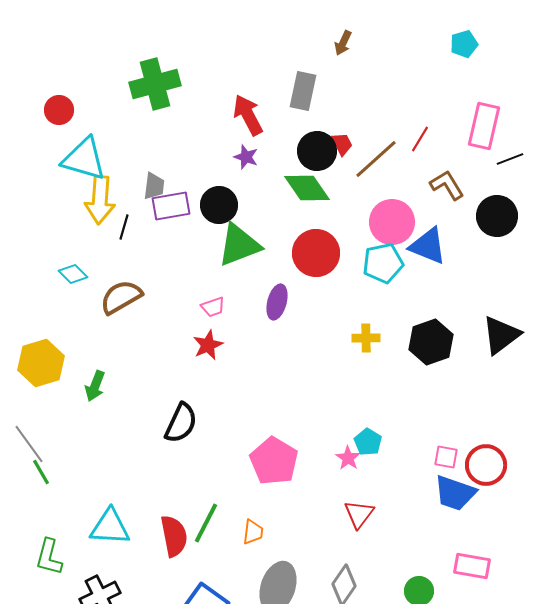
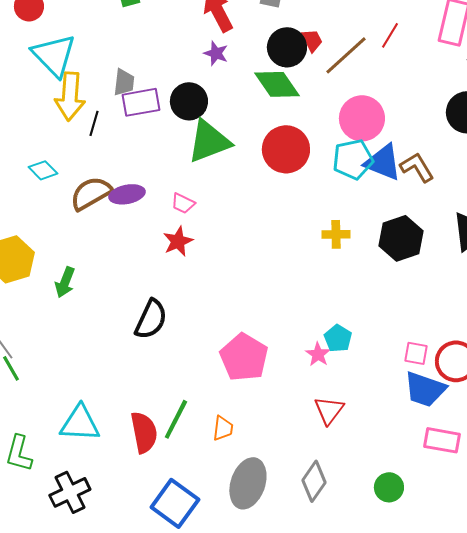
cyan triangle: (84, 159) -> (54, 55), turned 30
brown L-shape: (447, 185) -> (417, 167), moved
blue triangle: (428, 246) -> (383, 162), moved
purple ellipse: (277, 302) -> (127, 194), moved, turned 64
pink trapezoid: (213, 307) -> (183, 203), turned 45
pink rectangle: (472, 566) -> (442, 440), moved

